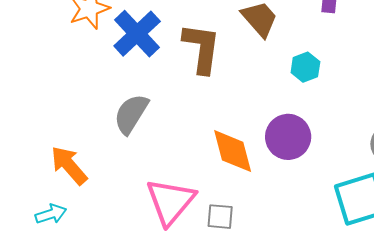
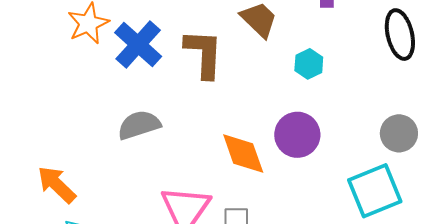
gray semicircle: (131, 114) -> (139, 125), turned 45
orange arrow: (69, 165) -> (57, 184), moved

